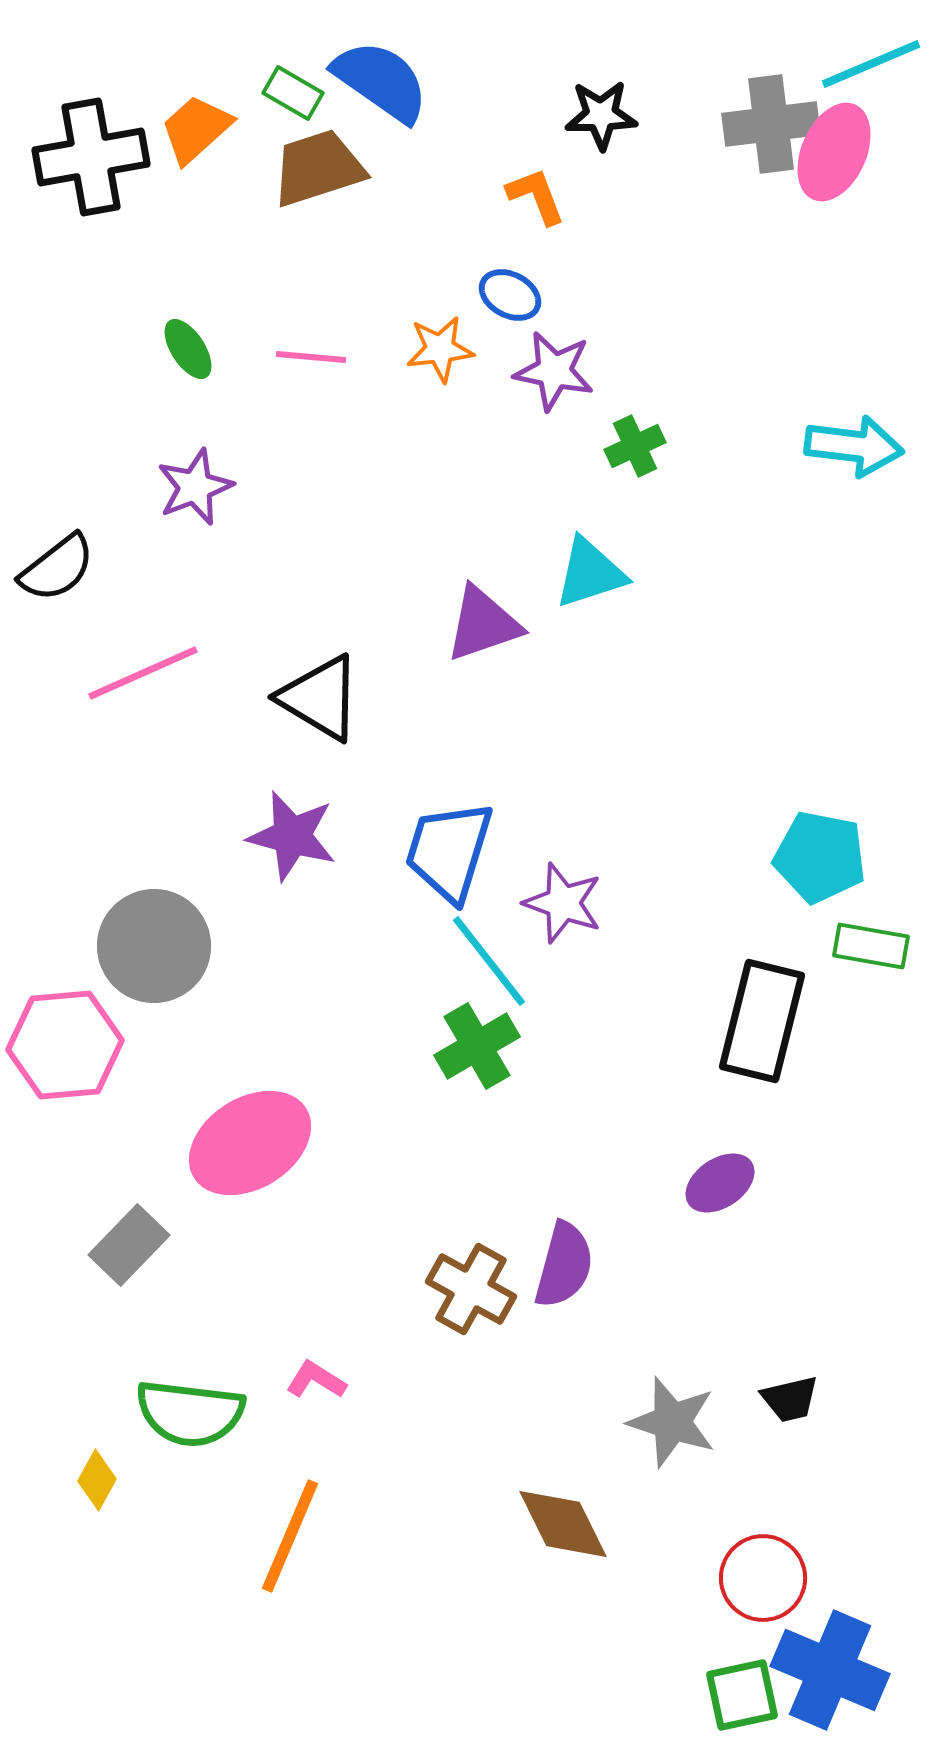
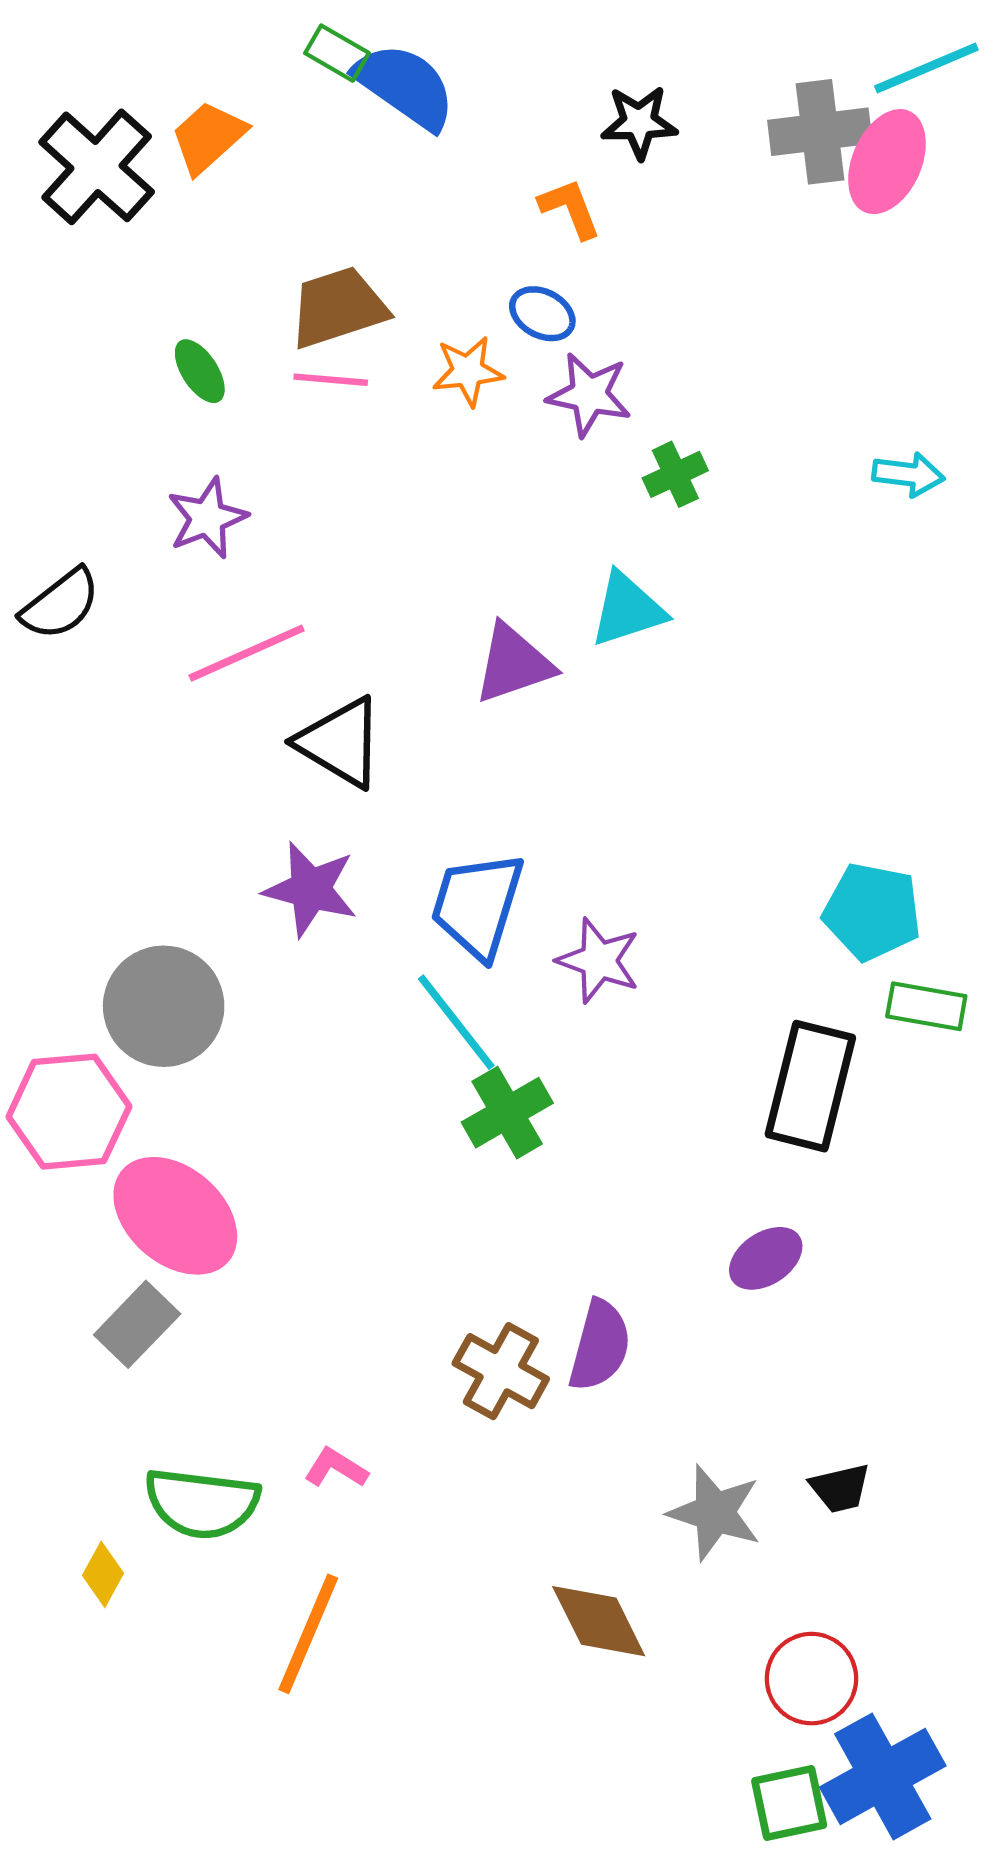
green rectangle: (293, 93) -> (337, 53), moved
black cross: (91, 157) -> (97, 167), turned -38
brown trapezoid: (318, 168) -> (338, 307), moved
cyan arrow: (854, 446) -> (908, 474), size x0.7
pink line: (143, 673) -> (247, 653), moved
cyan line: (489, 961) -> (456, 1022), moved
pink ellipse: (250, 1143) -> (175, 1216), moved, turned 73
blue cross: (830, 1670) -> (883, 1776), turned 38

